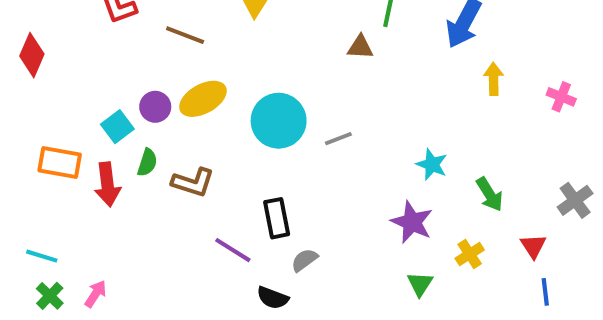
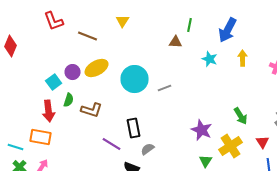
orange rectangle: (60, 163) -> (41, 137), moved
cyan star: (432, 164) -> (210, 59), moved
yellow cross: (470, 254) -> (231, 146), size x1.6

